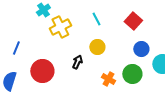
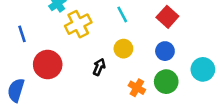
blue line: (16, 48) -> (22, 34), moved, turned -40
blue circle: (141, 49) -> (165, 51), moved
red circle: (42, 71) -> (48, 64), moved

